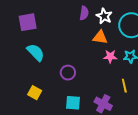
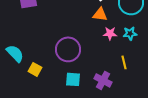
cyan semicircle: (36, 52) -> (15, 53), moved
purple circle: (68, 73) -> (68, 49), size x1.6

